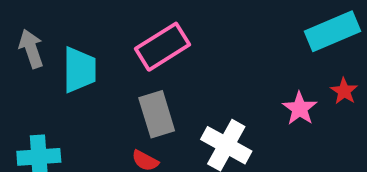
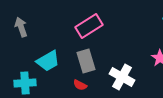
cyan trapezoid: (79, 70) -> (48, 61), moved, turned 60

